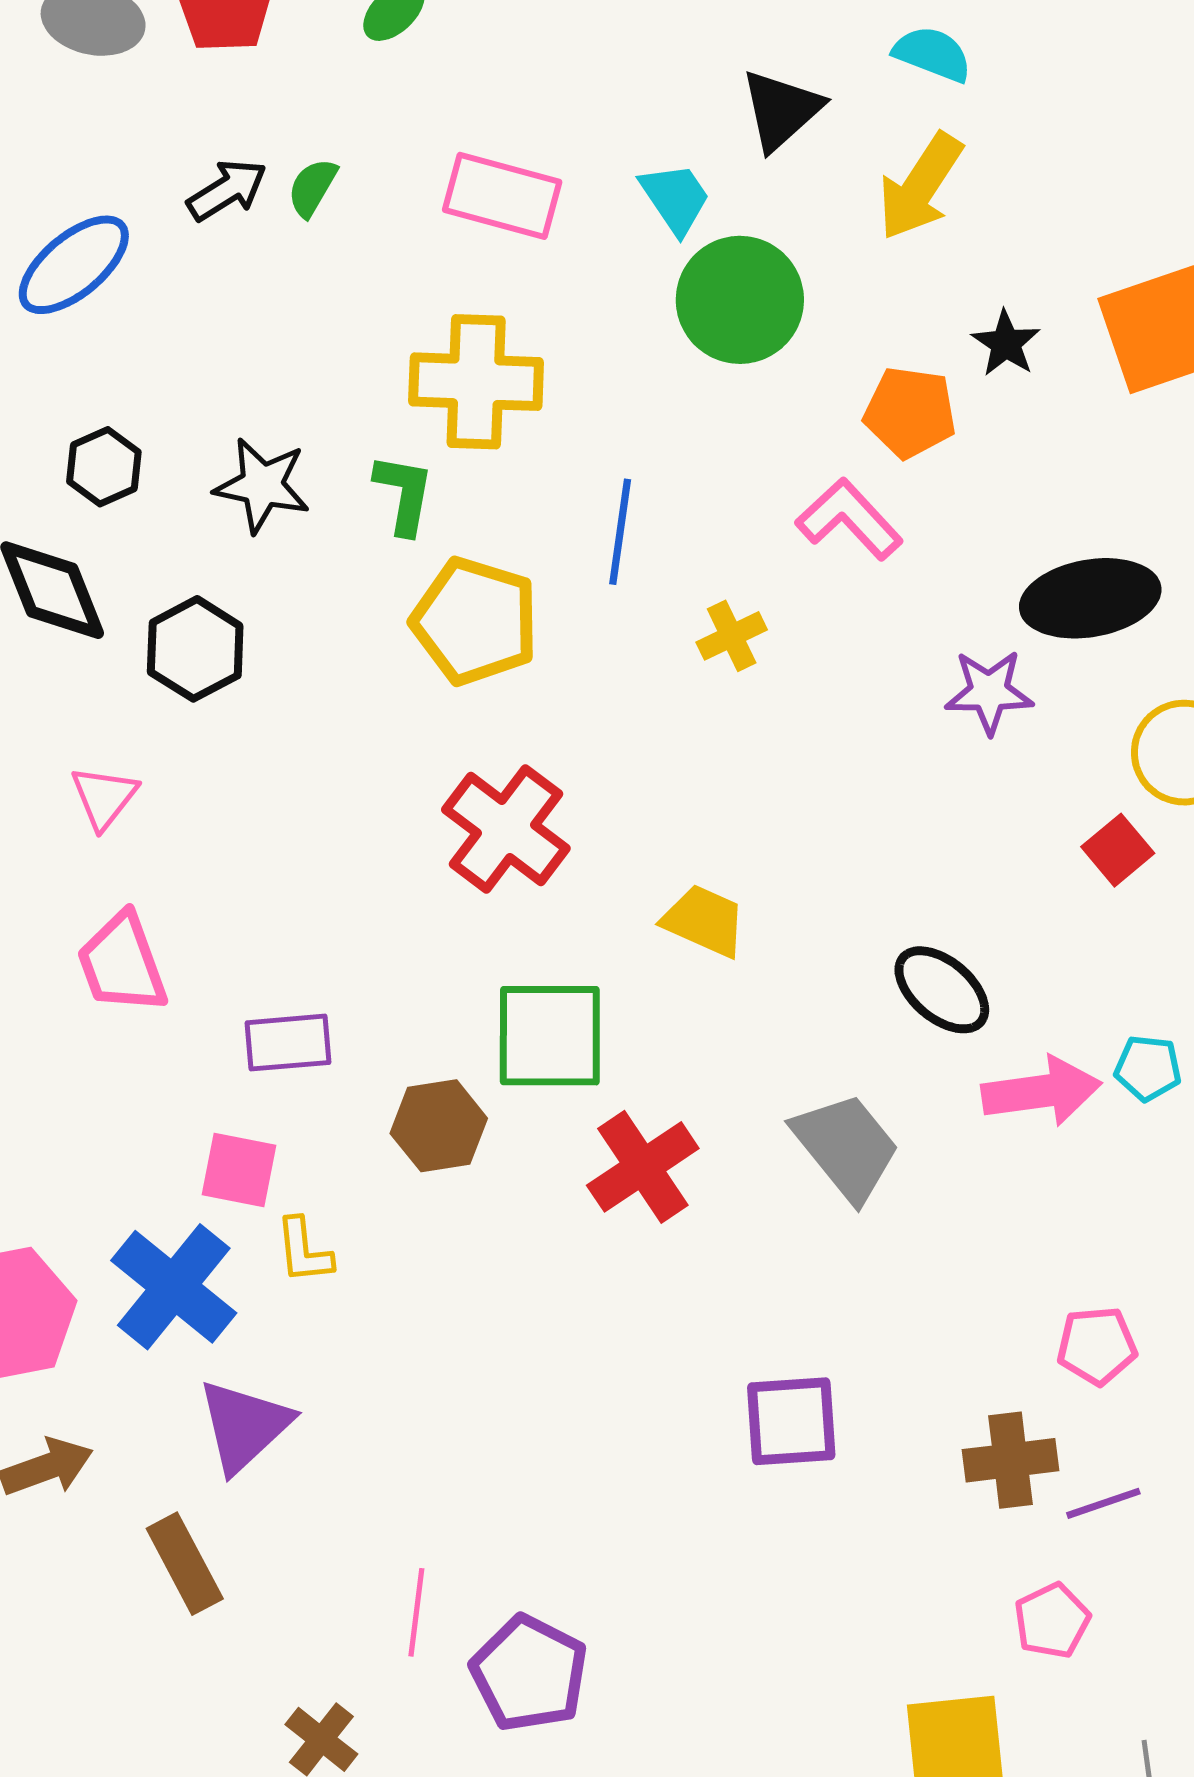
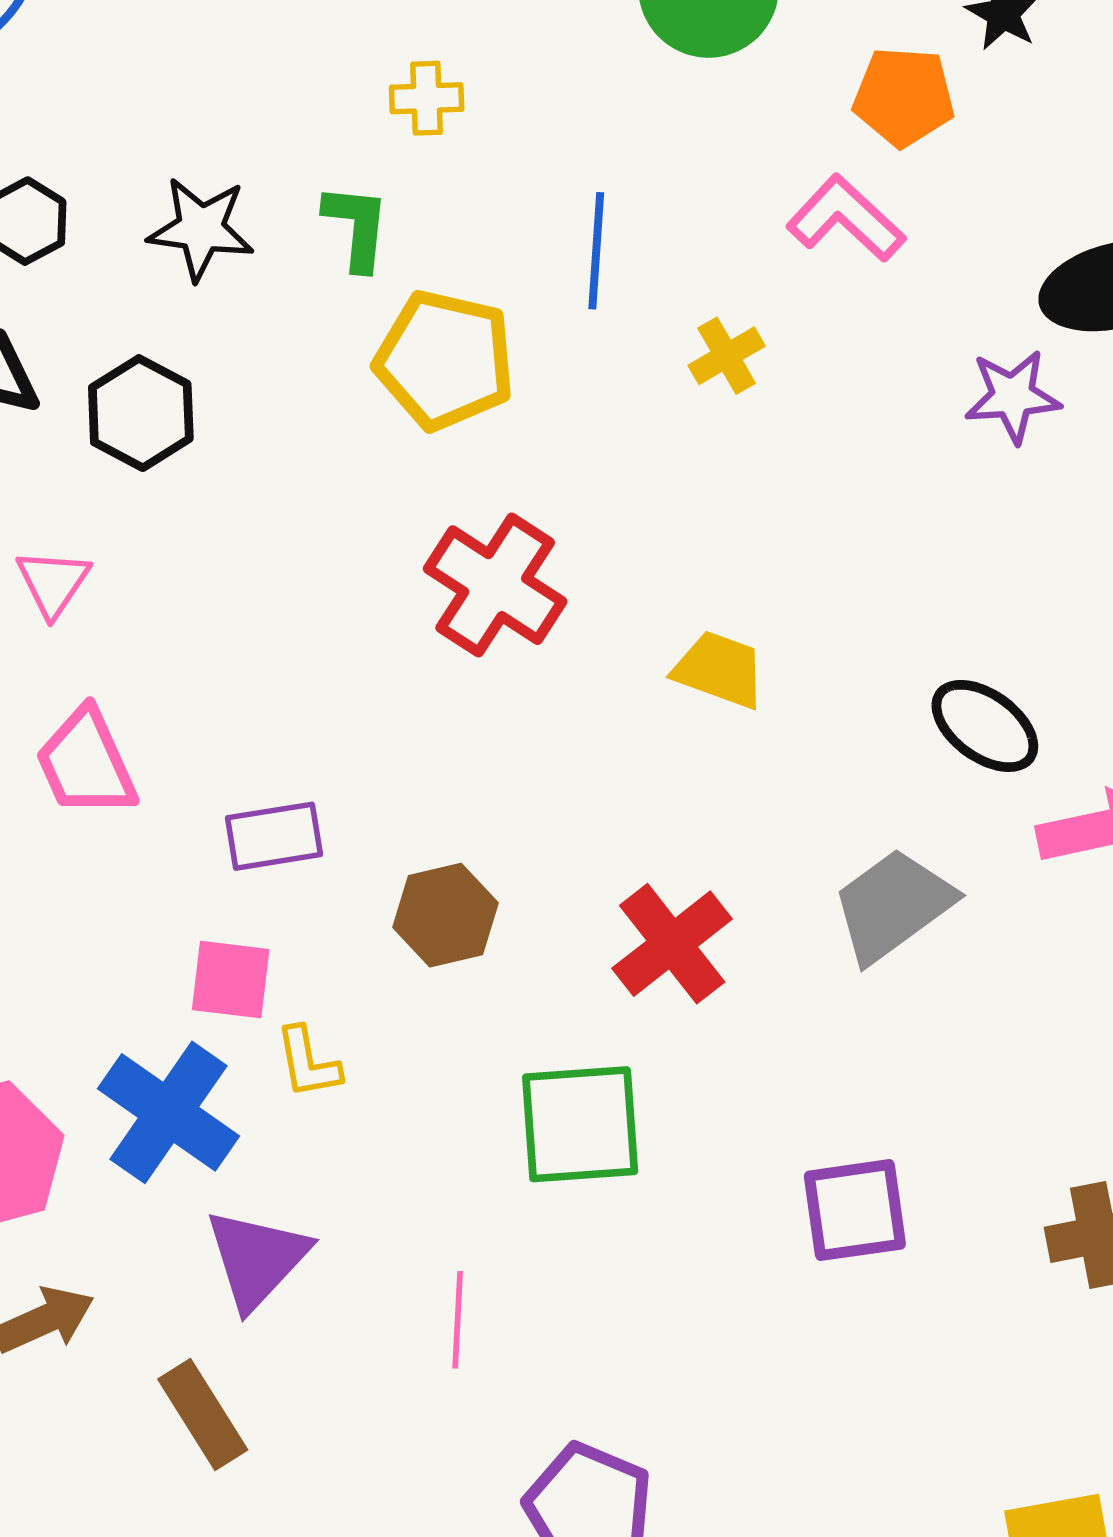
yellow cross: (476, 382) -> (427, 98), size x0.5
green square: (550, 1036) -> (580, 1124), moved
gray trapezoid: (846, 1147) -> (893, 905), turned -83
pink line: (416, 1612) -> (458, 1320), moved

